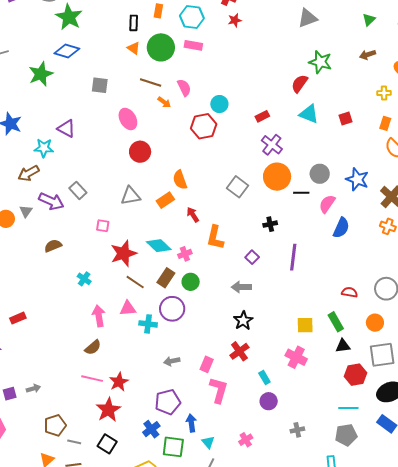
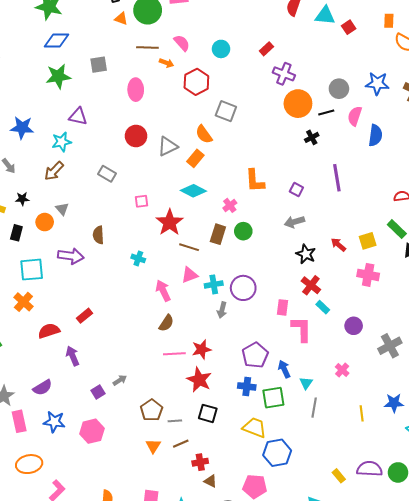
green star: (41, 74) -> (58, 76), moved, turned 30
cyan triangle: (309, 114) -> (325, 16), moved
pink ellipse: (128, 119) -> (136, 90), turned 45
red hexagon: (204, 126) -> (196, 82), moved
red circle: (140, 152) -> (136, 136), moved
gray square: (237, 187) -> (226, 111), moved
gray triangle: (131, 196) -> (168, 146), moved
purple arrow: (51, 201) -> (71, 256), moved
red arrow: (193, 215) -> (338, 245), moved
black cross: (270, 224) -> (312, 137), moved
brown semicircle: (53, 246) -> (98, 235), turned -54
cyan diamond: (159, 246) -> (193, 191), moved
purple circle: (172, 309) -> (243, 288), moved
gray arrow: (172, 361) -> (222, 310), moved, turned -49
cyan rectangle: (264, 378) -> (323, 307), moved
red star: (119, 382) -> (202, 349), turned 30
blue cross: (151, 429) -> (247, 386), turned -30
gray cross: (297, 430) -> (390, 346), size x1.6
cyan triangle: (208, 442) -> (306, 383), turned 32

